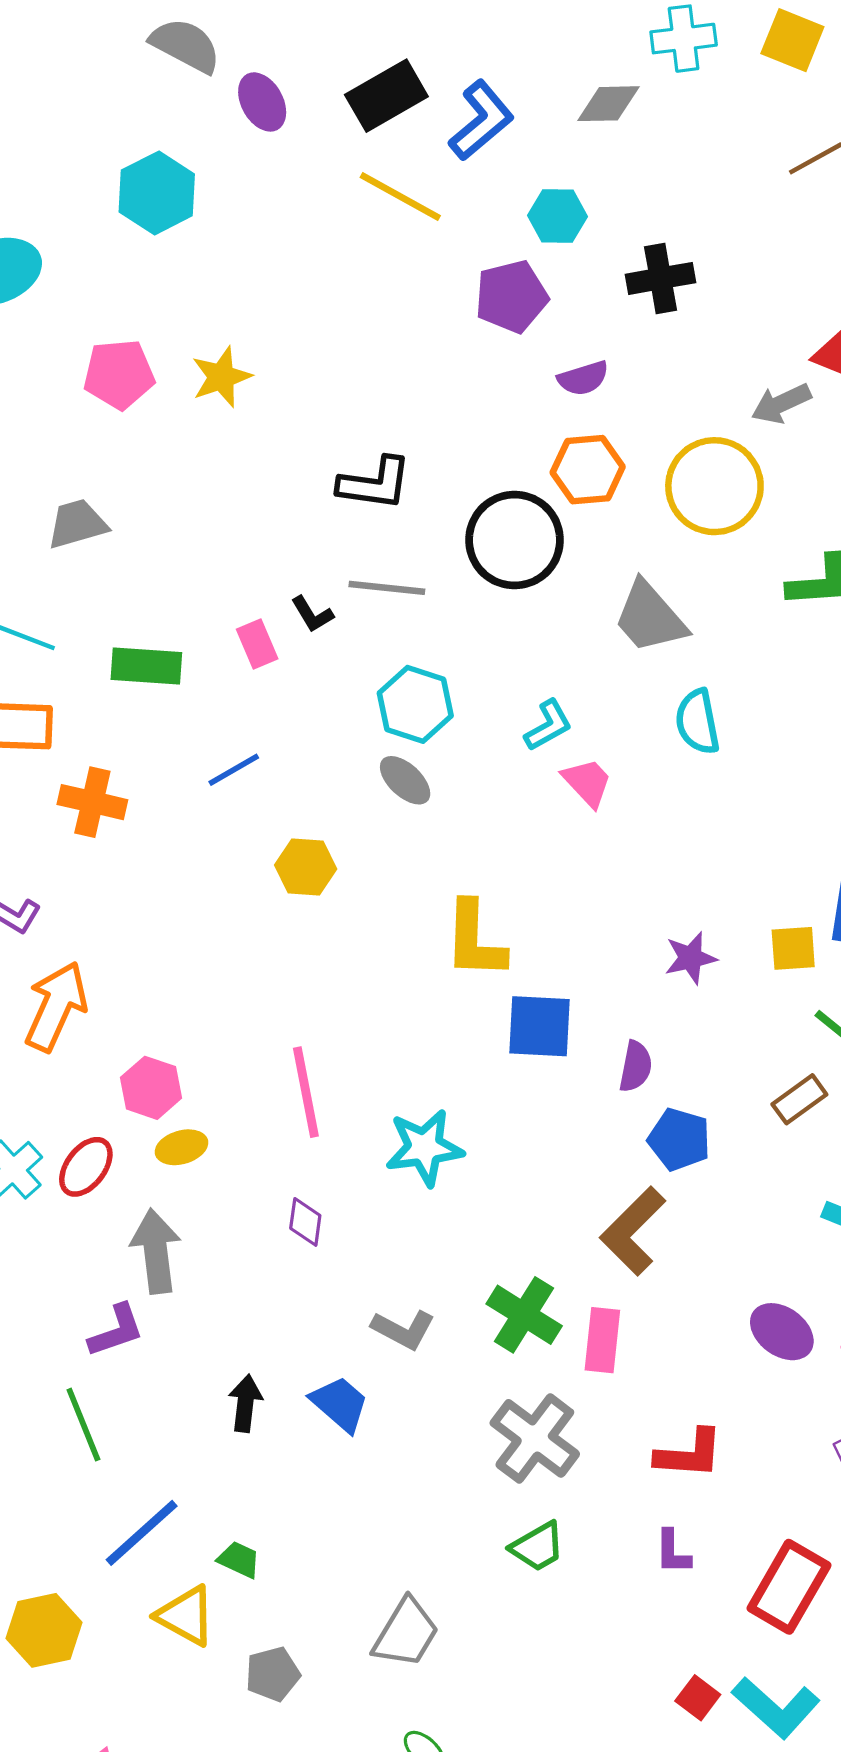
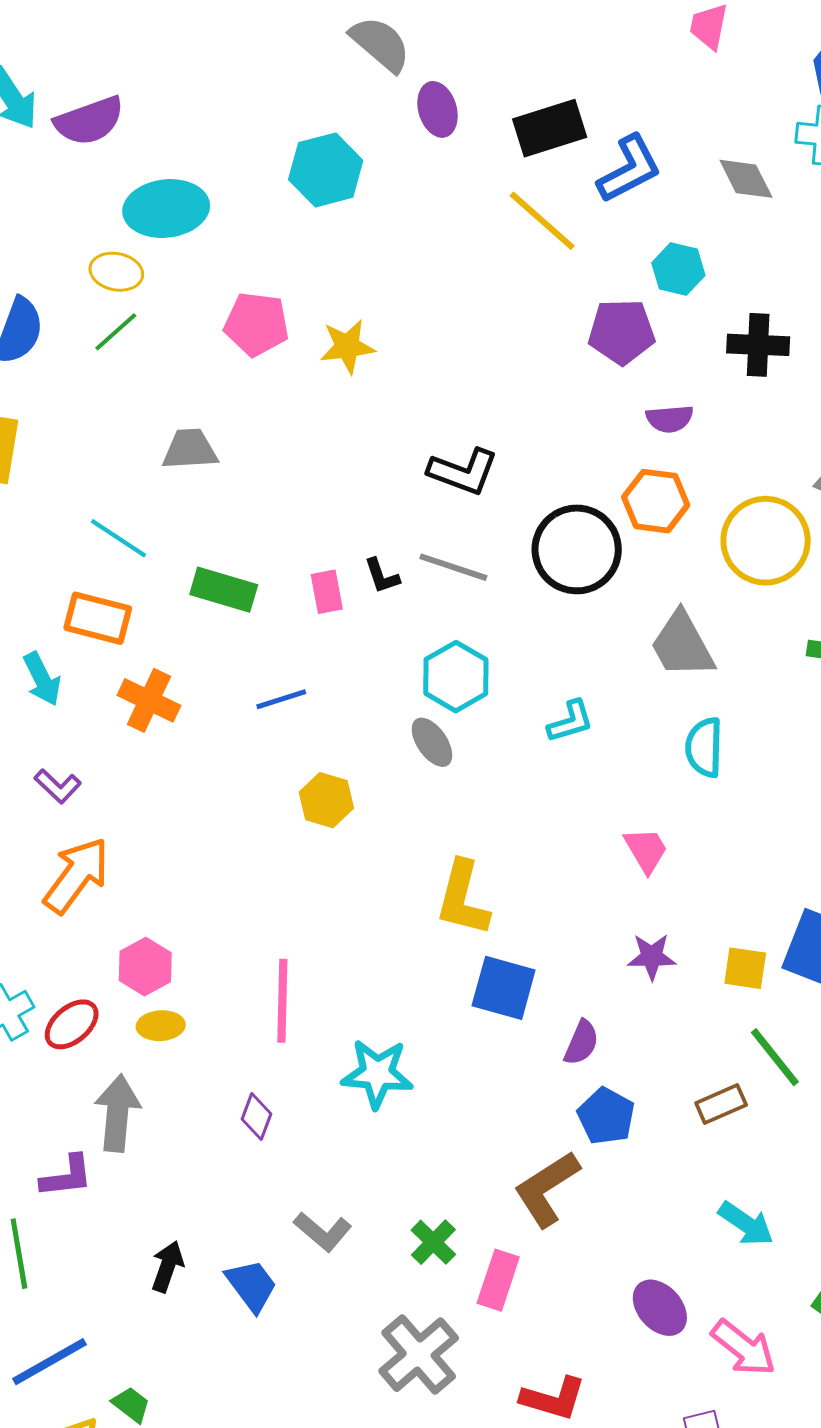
gray diamond: (608, 104) -> (746, 179), turned 52
pink trapezoid: (587, 782) -> (646, 850), moved
green cross: (524, 1315) -> (433, 1242), size x0.7

